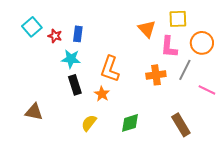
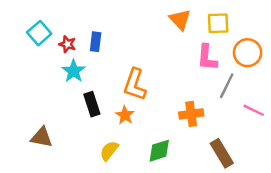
orange triangle: (147, 29) -> (180, 20), moved
cyan star: (71, 59) -> (74, 71), moved, turned 30
orange cross: (156, 75) -> (191, 114), moved

